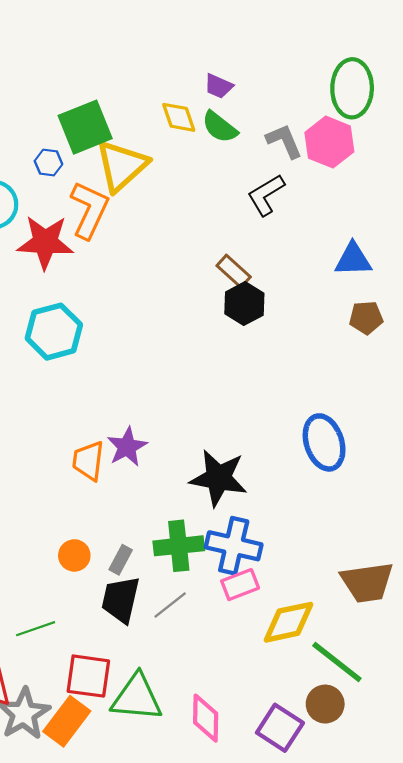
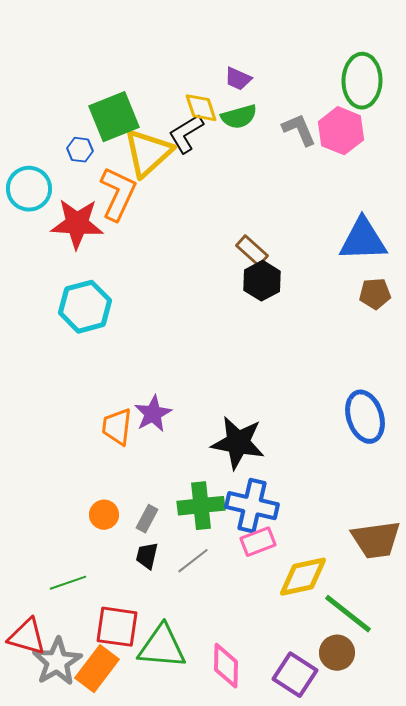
green semicircle: (220, 127) -> (239, 117), turned -54
black L-shape: (266, 195) -> (186, 134), moved
blue triangle: (353, 259) -> (363, 240), size x1.4
blue ellipse: (324, 442) -> (365, 417), moved
black trapezoid: (121, 600) -> (147, 556), size x0.6

